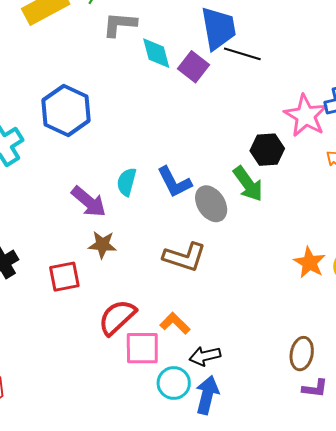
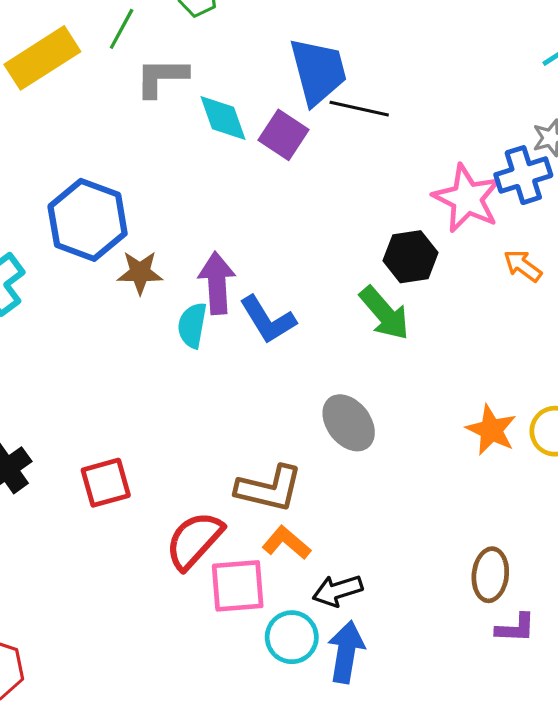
purple arrow: (89, 202) -> (217, 283), moved, turned -129
gray ellipse: (211, 204) -> (349, 423), moved
brown star: (102, 245) -> (140, 273), moved
brown L-shape: (185, 257) -> (269, 489), moved

